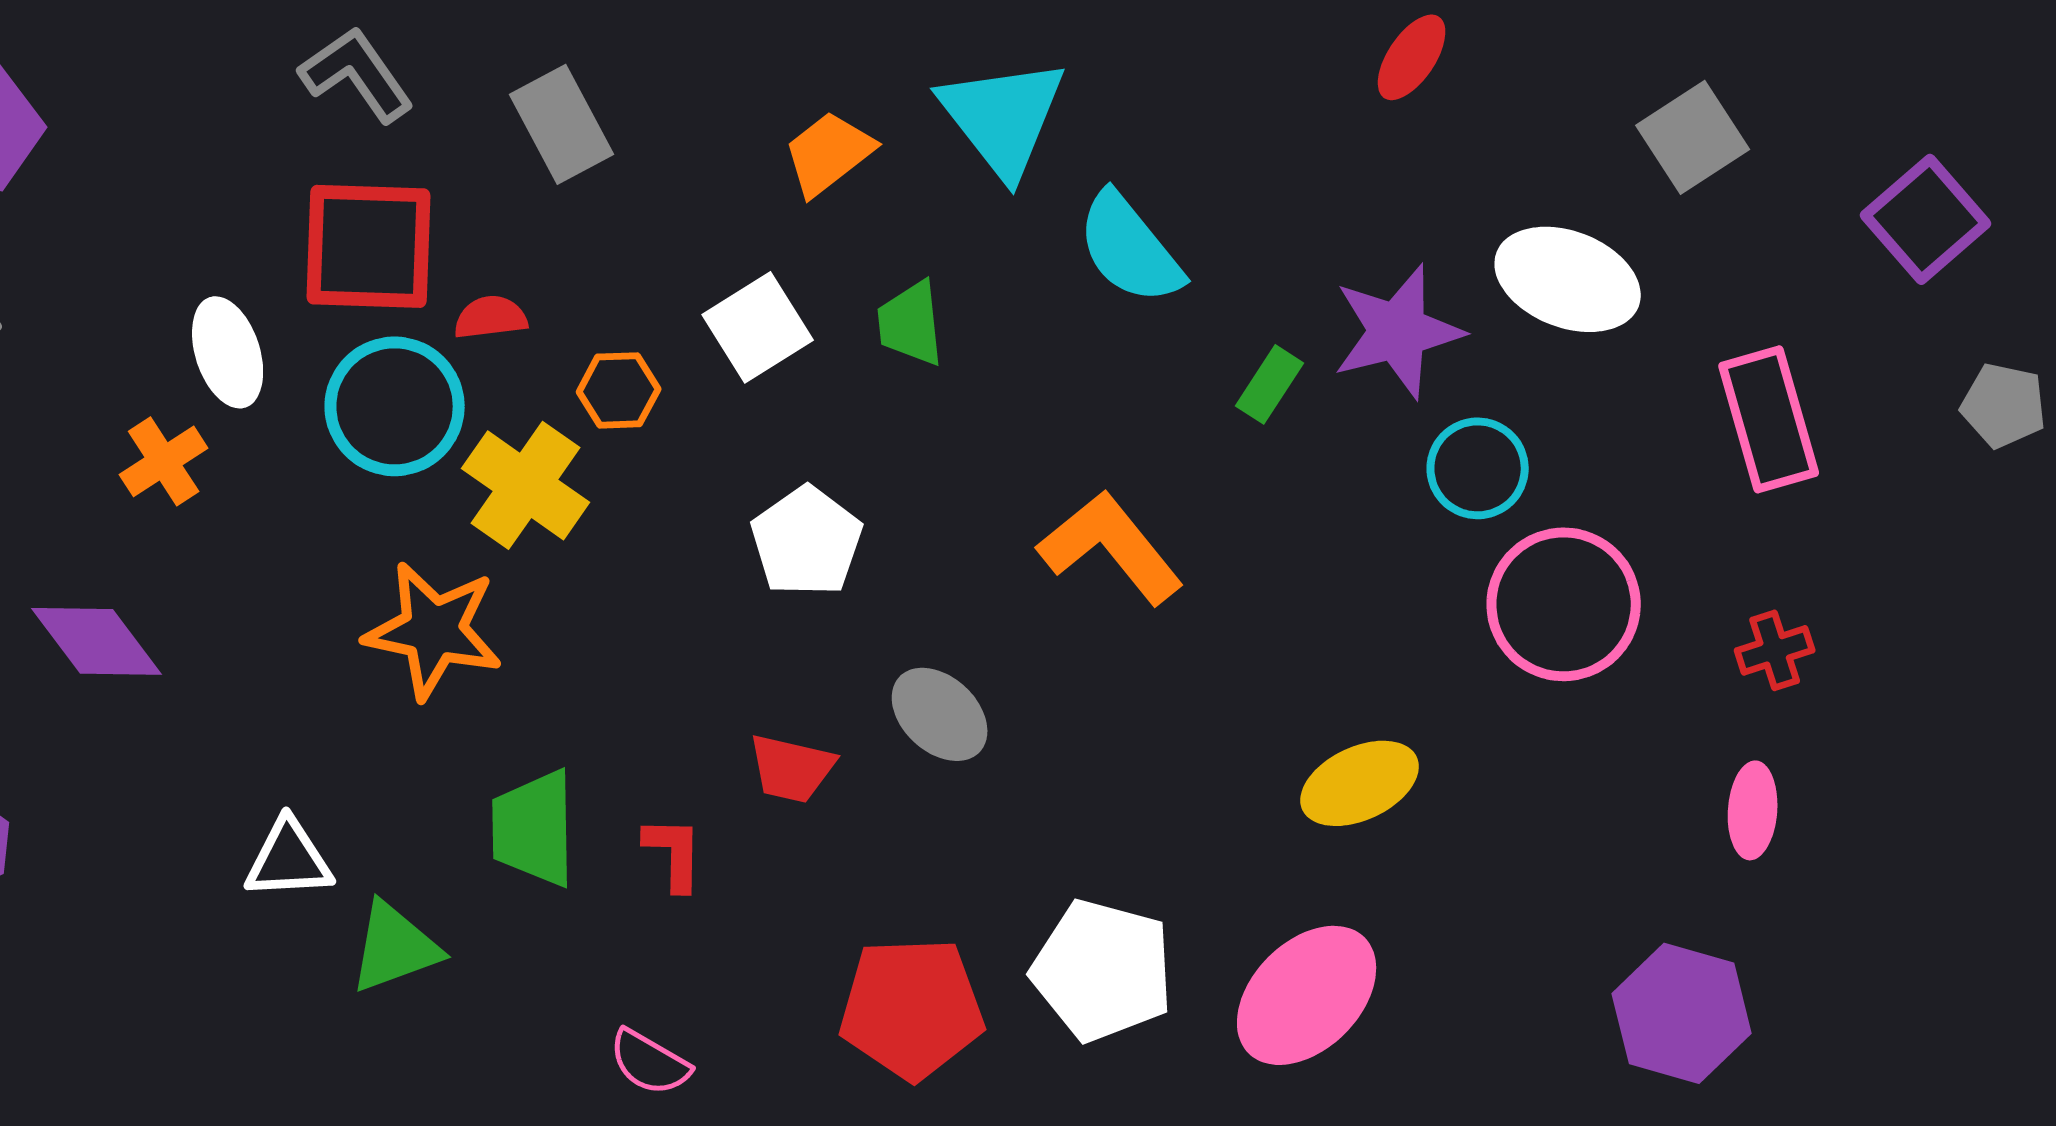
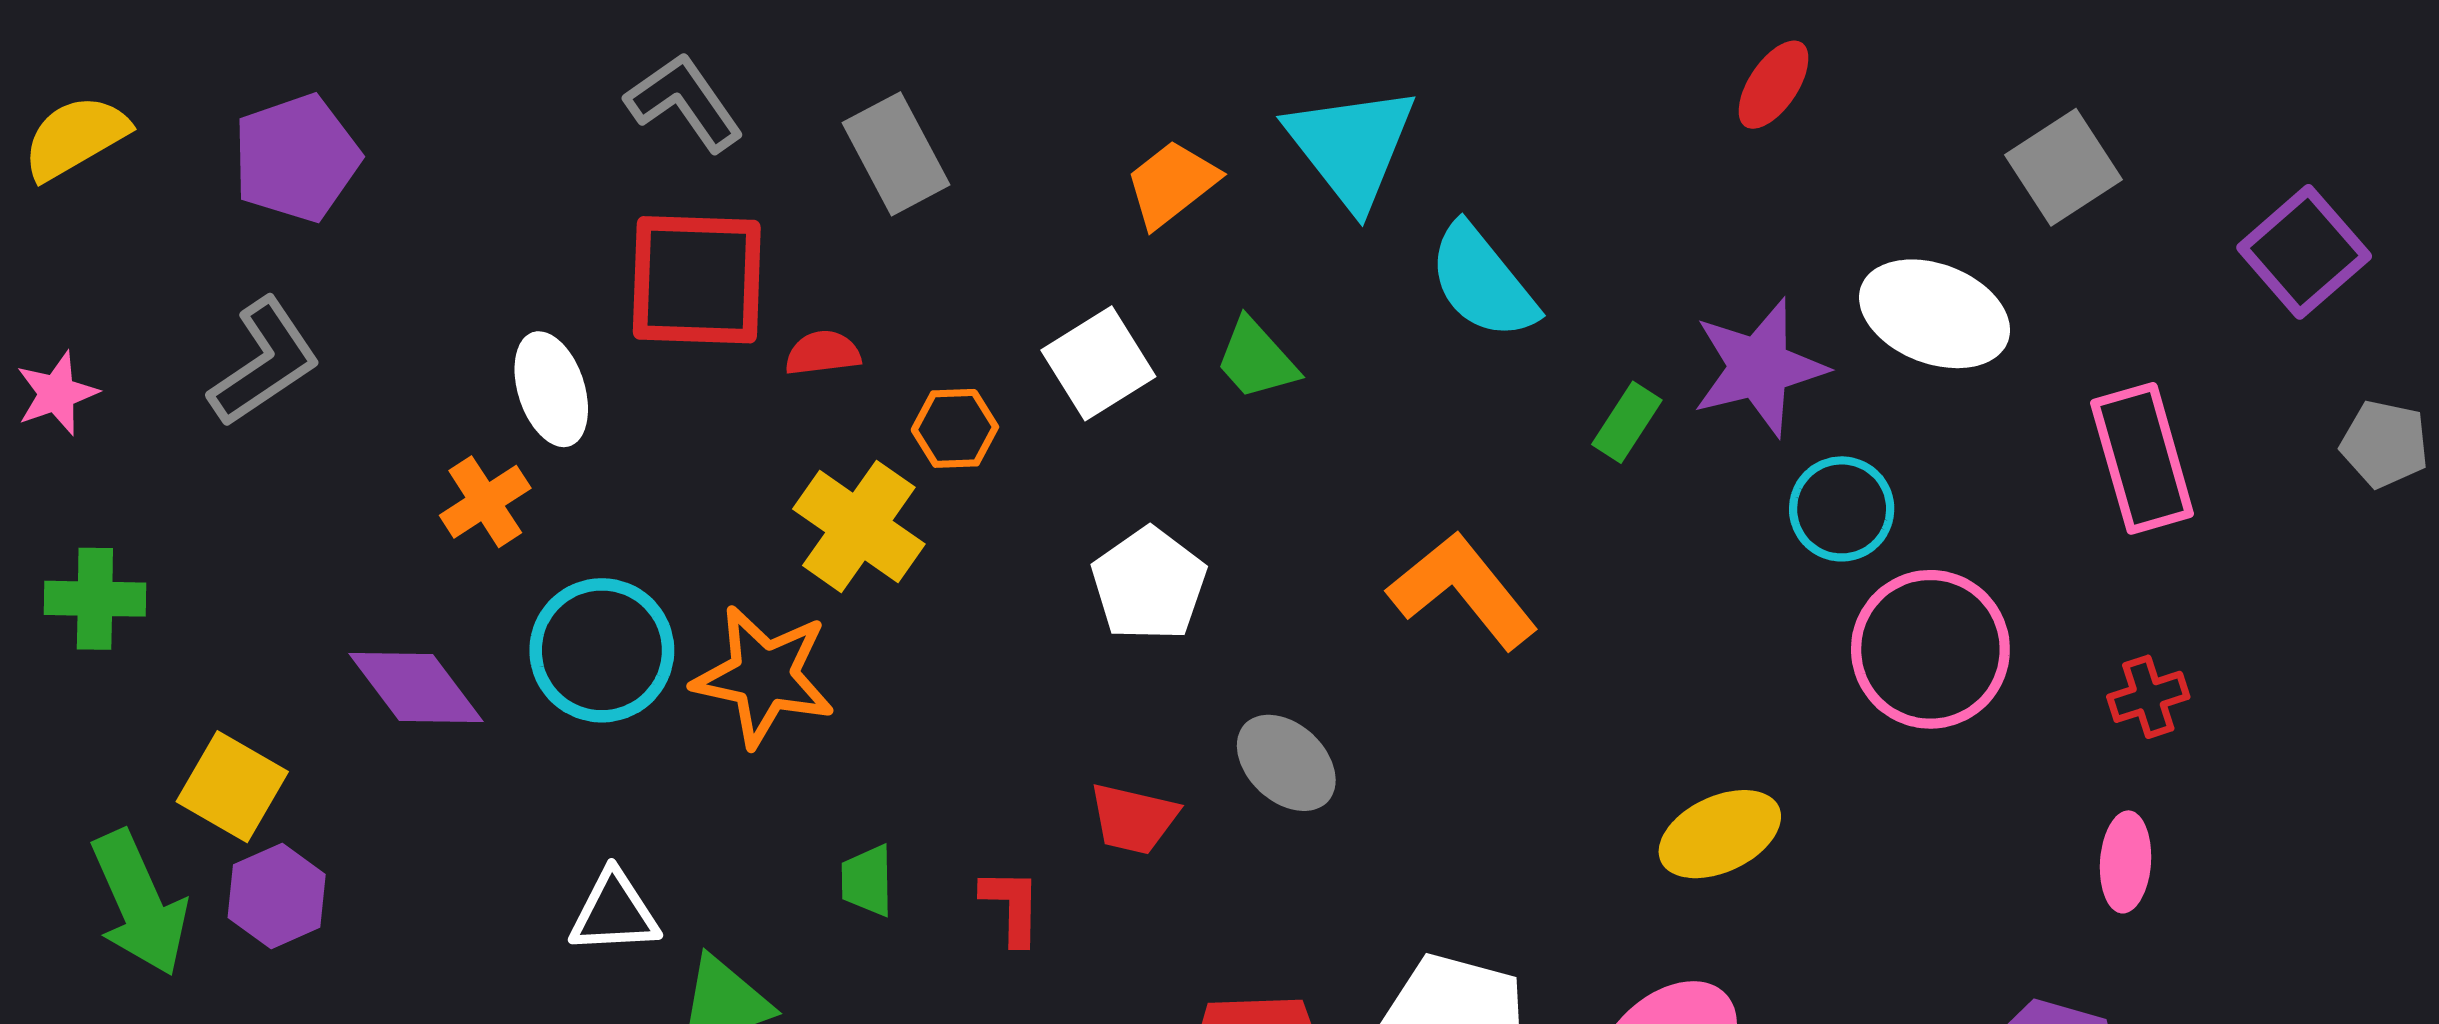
green trapezoid: (911, 323) -> (1256, 359), turned -36
cyan circle: (395, 406) -> (602, 650), moved
green trapezoid: (534, 828) -> (867, 881), size x0.6

